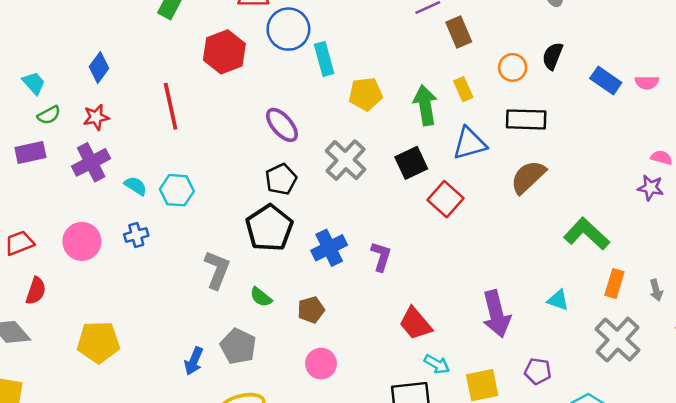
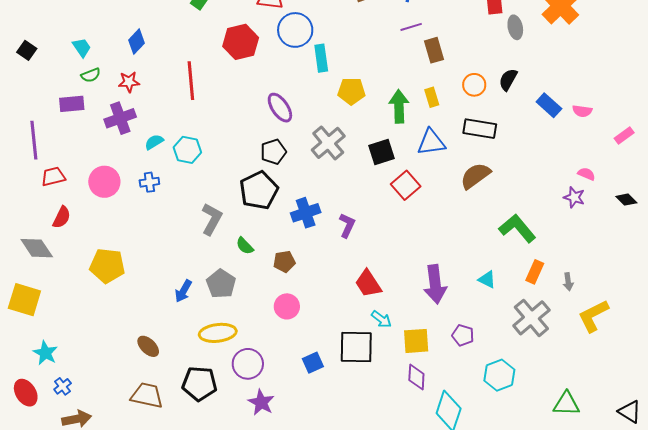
cyan semicircle: (136, 186) -> (154, 142), turned -72

